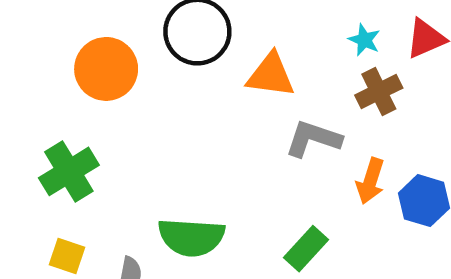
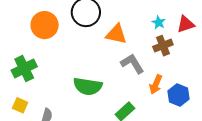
gray L-shape: (313, 139) -> (132, 64), turned 35
green semicircle: (191, 237) -> (88, 86), moved

